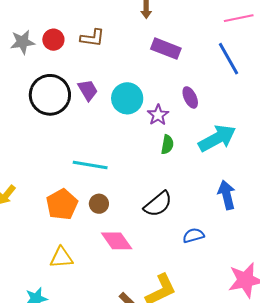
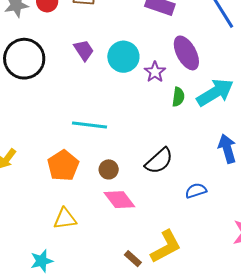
black circle: (50, 95) -> (24, 59), moved
purple ellipse: (190, 97) -> (186, 53), size x1.6
green semicircle: (167, 145) -> (178, 97), moved
brown circle: (99, 204) -> (109, 169), moved

